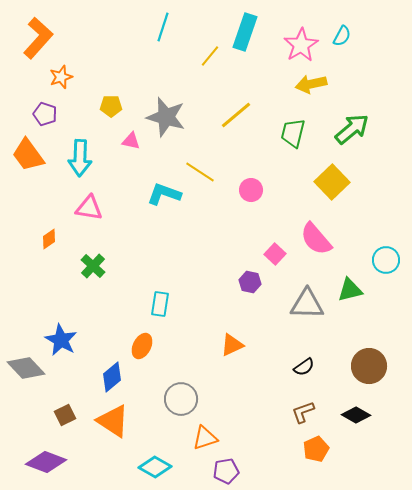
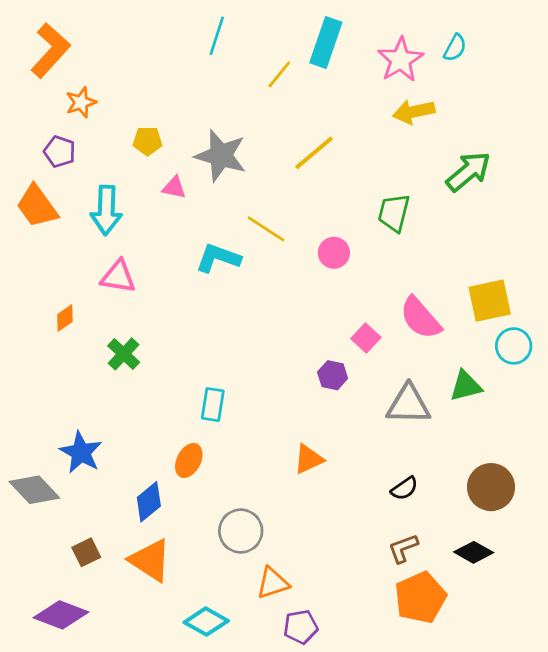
green trapezoid: (293, 133) -> (394, 213), moved
yellow square: (332, 182) -> (490, 301), moved, turned 32
orange pentagon: (316, 449) -> (420, 598), size x1.5

